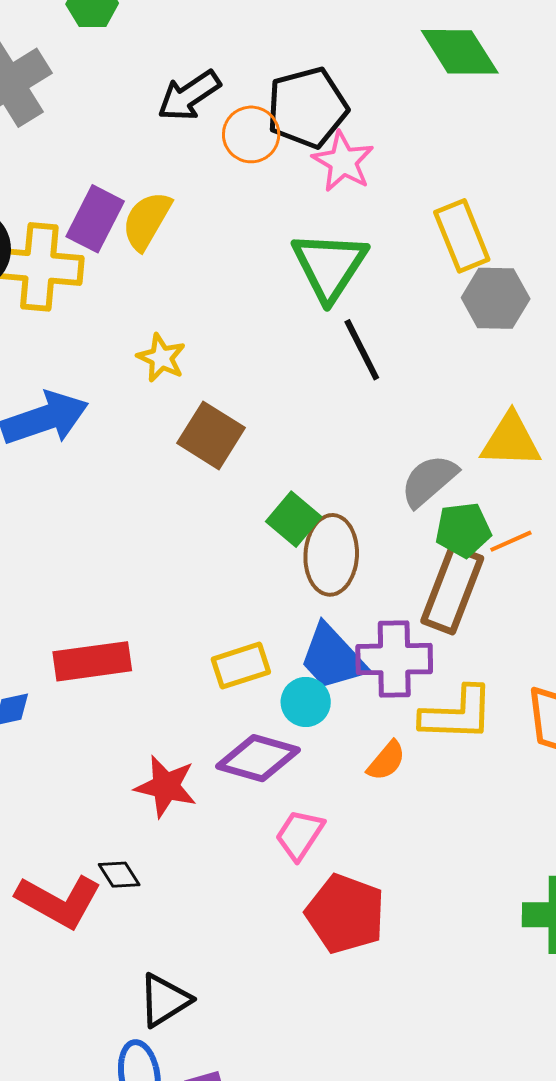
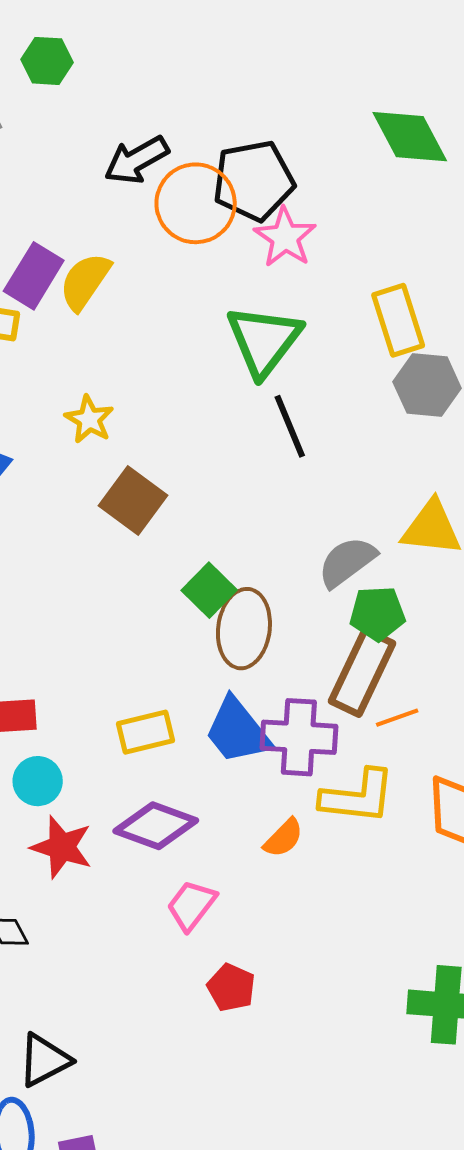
orange circle: (251, 134) -> (196, 203), size x1.4
orange line: (511, 541) -> (397, 718), moved
cyan circle: (306, 702) -> (38, 781), moved
red pentagon: (345, 914) -> (231, 988), size x0.6

